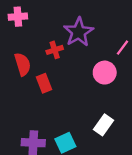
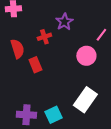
purple star: (78, 32) -> (64, 22), size x0.7
white rectangle: (103, 125) -> (85, 100), size x1.4

